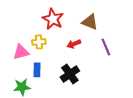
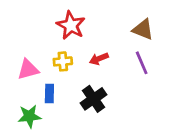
brown triangle: (90, 22) -> (143, 29), moved
yellow cross: (39, 42) -> (63, 61), moved

